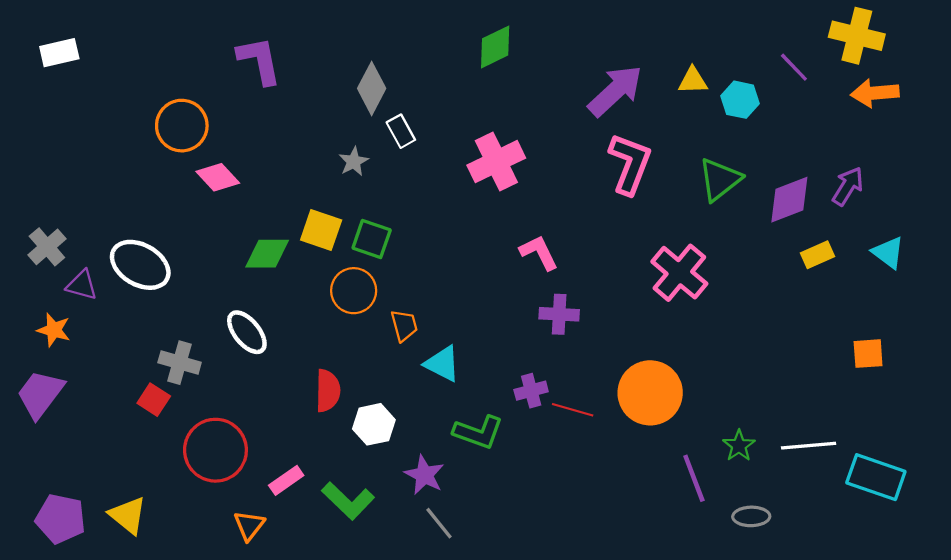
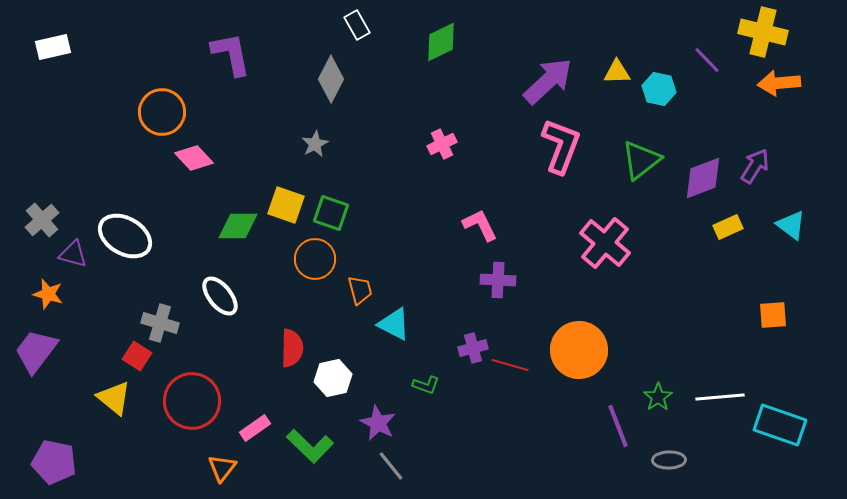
white rectangle: (401, 131) -> (357, 25), moved
pink cross: (496, 162) -> (442, 144), size x0.6
green L-shape: (478, 432) -> (426, 385), size x0.6
yellow triangle: (128, 515) -> (114, 398), moved

